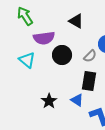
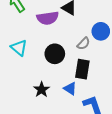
purple semicircle: (44, 38) -> (48, 18), moved
black circle: (62, 55) -> (55, 54), moved

